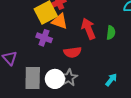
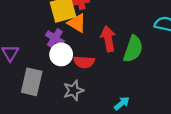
green semicircle: (111, 33) -> (133, 49), size x1.6
white circle: (55, 79) -> (61, 54), moved

